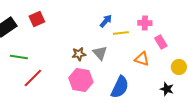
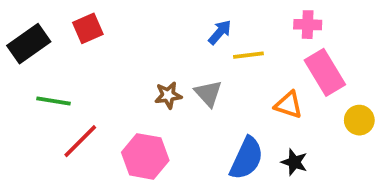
pink cross: (145, 23) -> (308, 25), moved
pink rectangle: (161, 42) -> (325, 72), size x1.6
pink hexagon: (81, 80) -> (145, 156), moved
black star: (167, 89) -> (294, 162), moved

